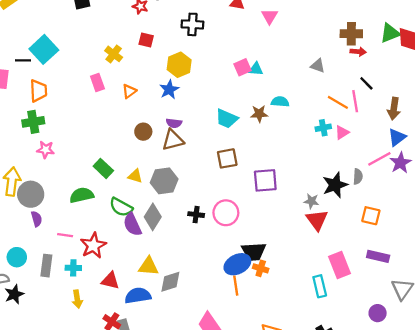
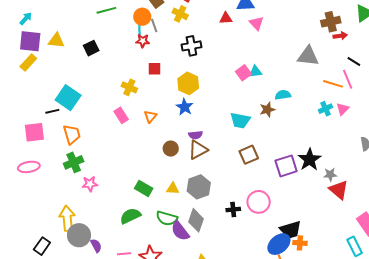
gray triangle: (318, 66) -> (308, 56), size x1.6
black star: (335, 185) -> (310, 160), moved
gray circle: (31, 194) -> (79, 235), moved

